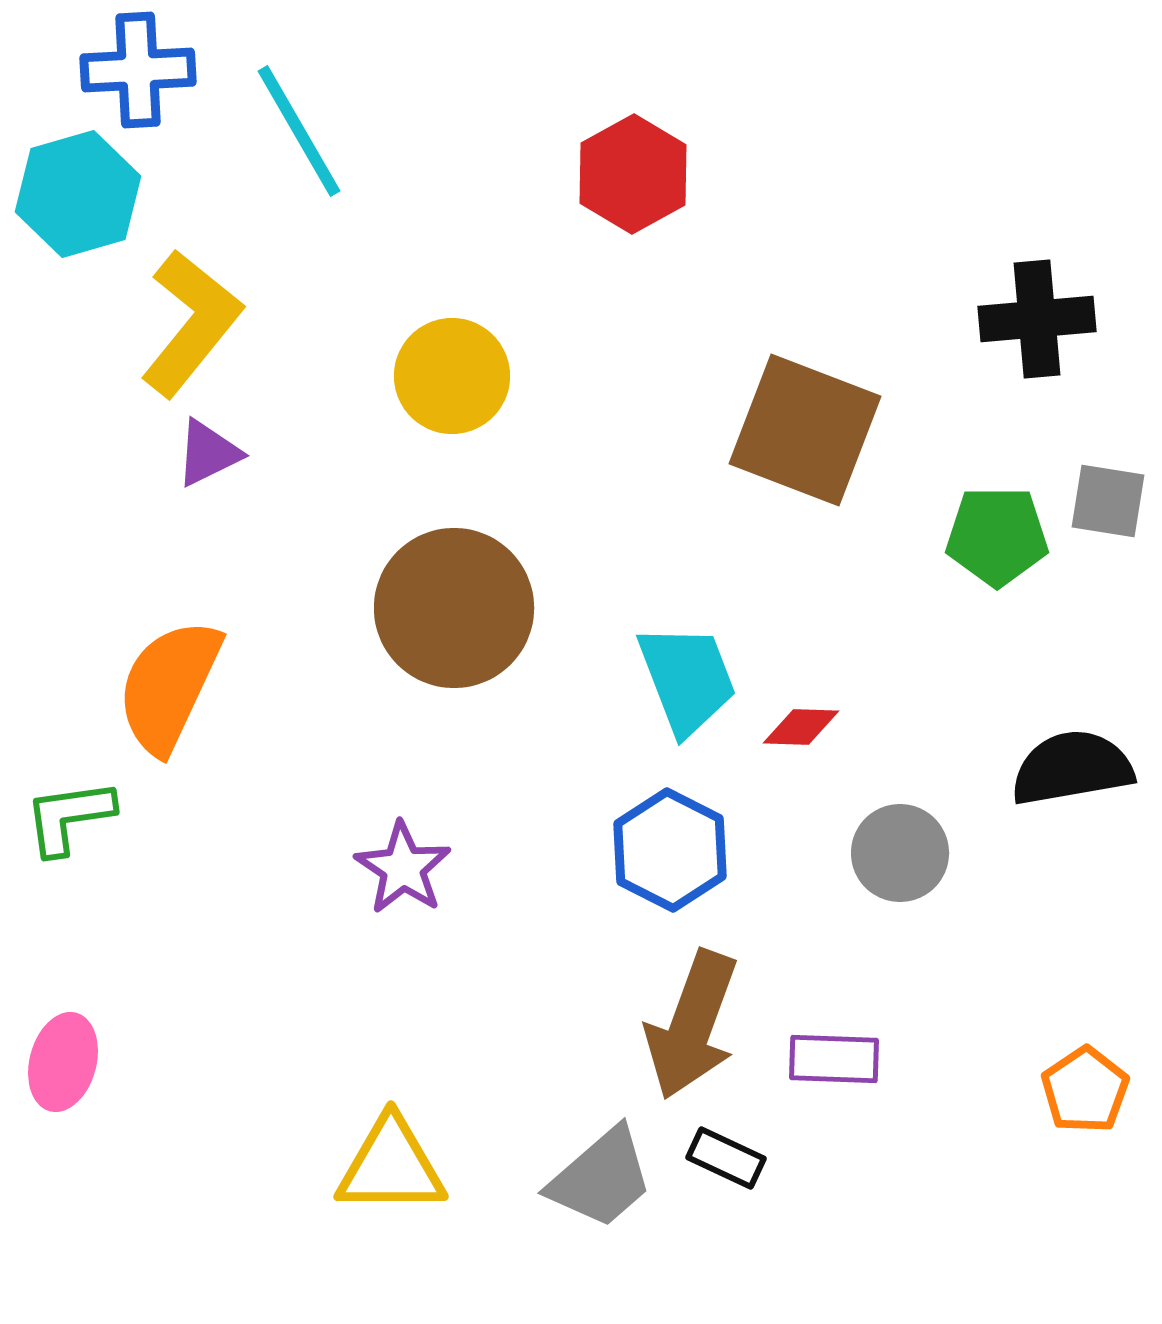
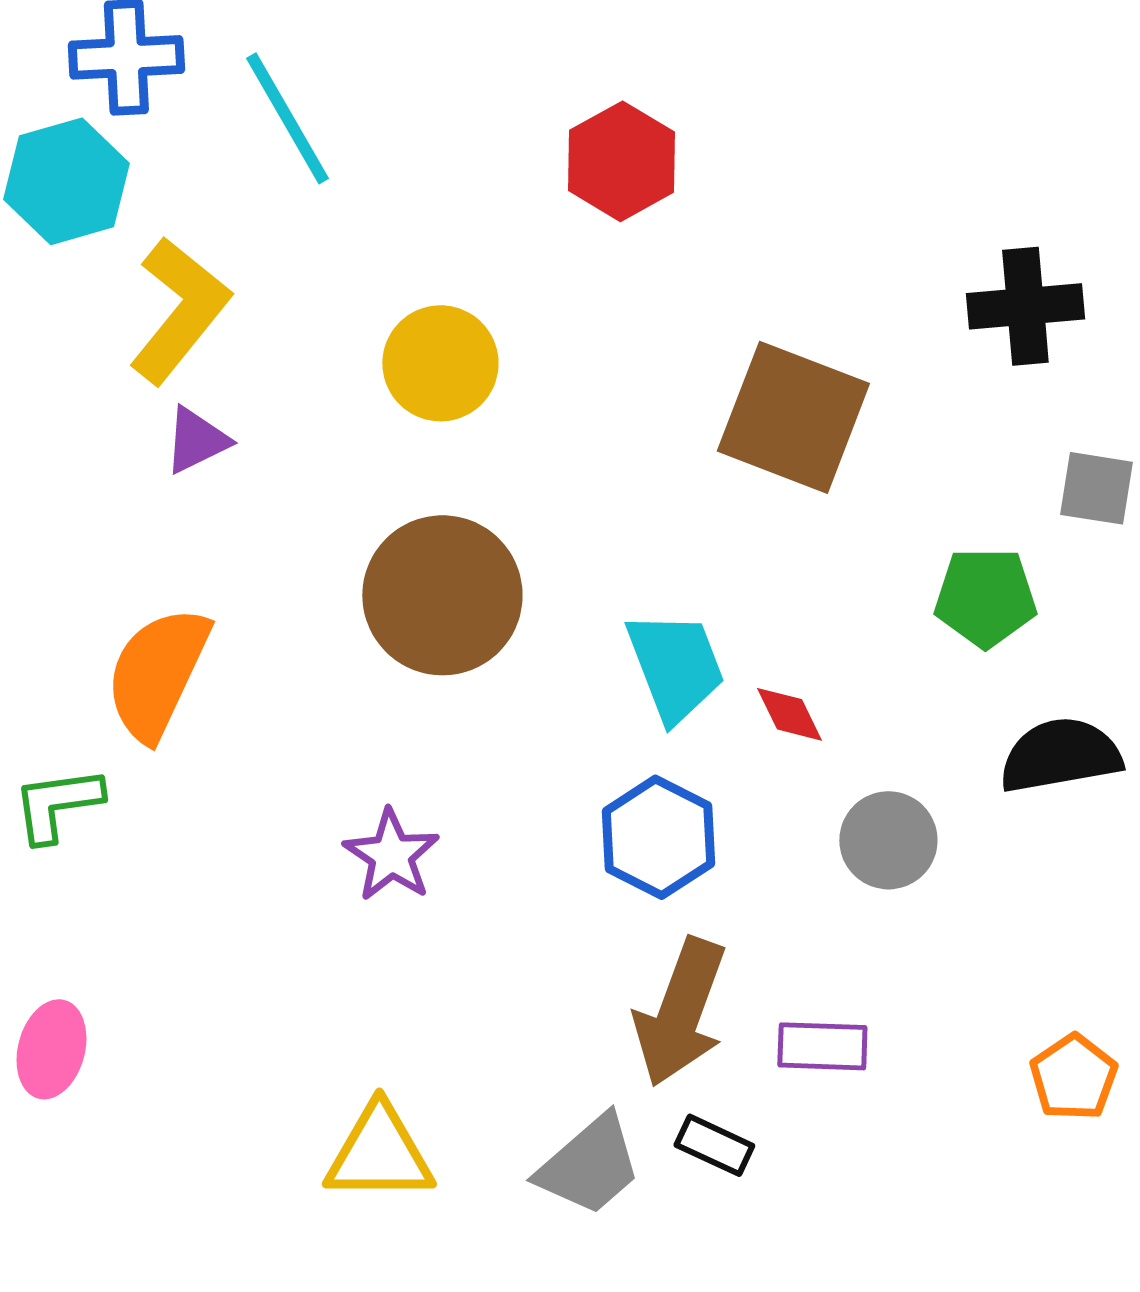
green pentagon: (997, 536) -> (985, 597), moved
red diamond: (801, 727) -> (789, 714), turned 62

